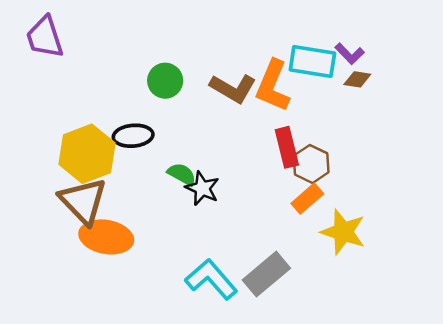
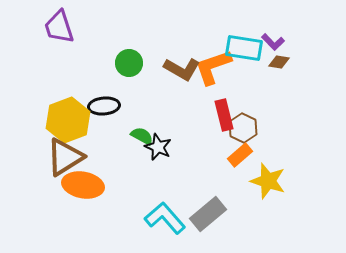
purple trapezoid: (45, 37) -> (59, 27), moved
orange L-shape: (273, 86) -> (213, 67), turned 48
brown triangle: (83, 201) -> (65, 157), turned 42

